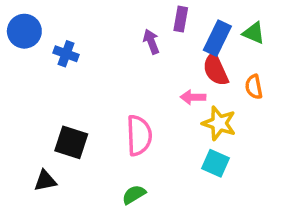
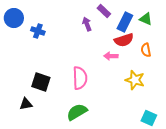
purple rectangle: (181, 19) -> (104, 11), turned -56
red semicircle: (216, 69) -> (124, 40), turned -84
yellow star: (219, 123) -> (135, 80), moved
cyan square: (216, 163) -> (149, 118), moved
green semicircle: (134, 195) -> (77, 112), size x1.5

